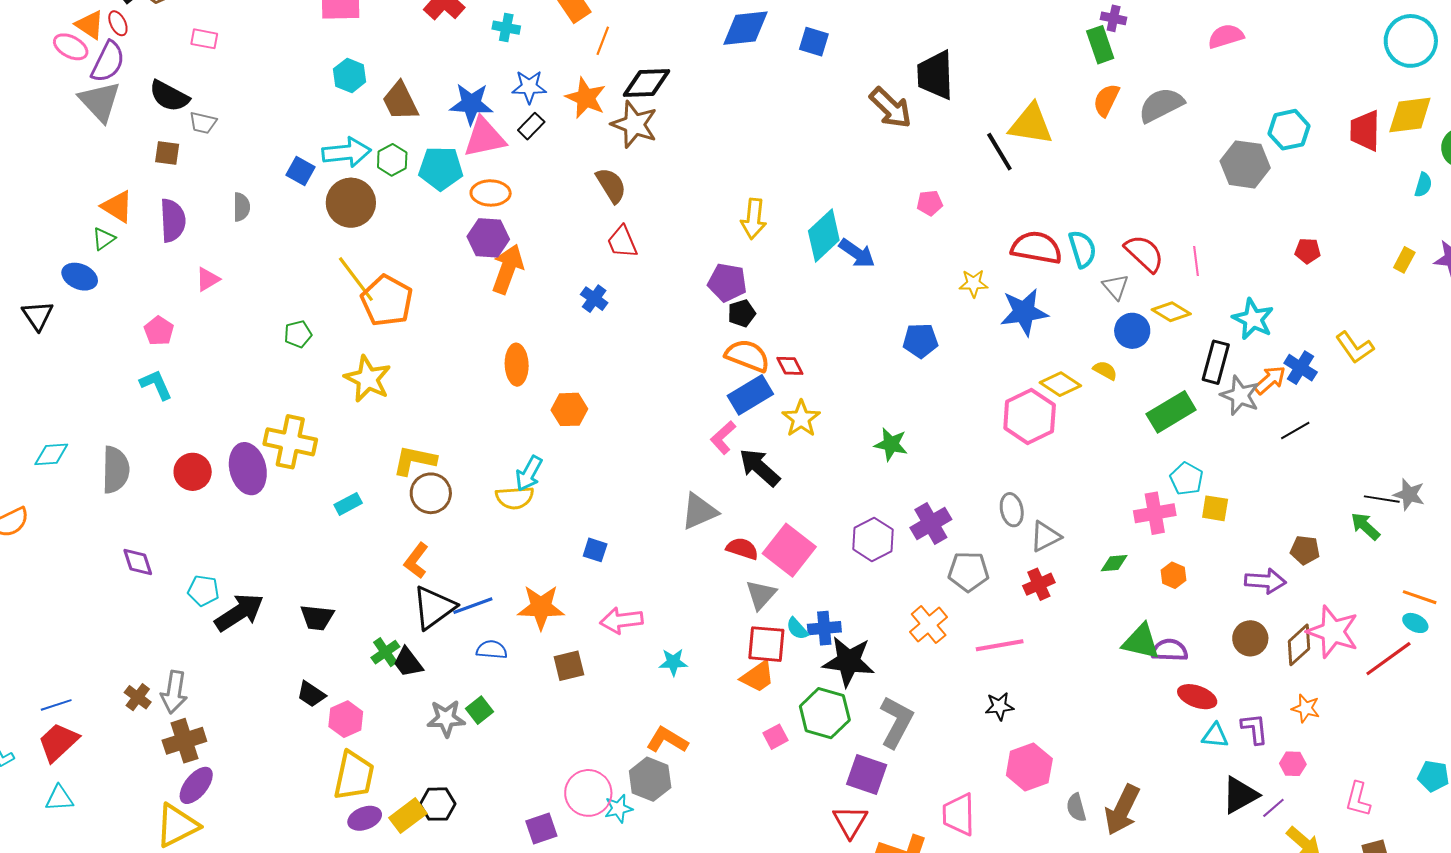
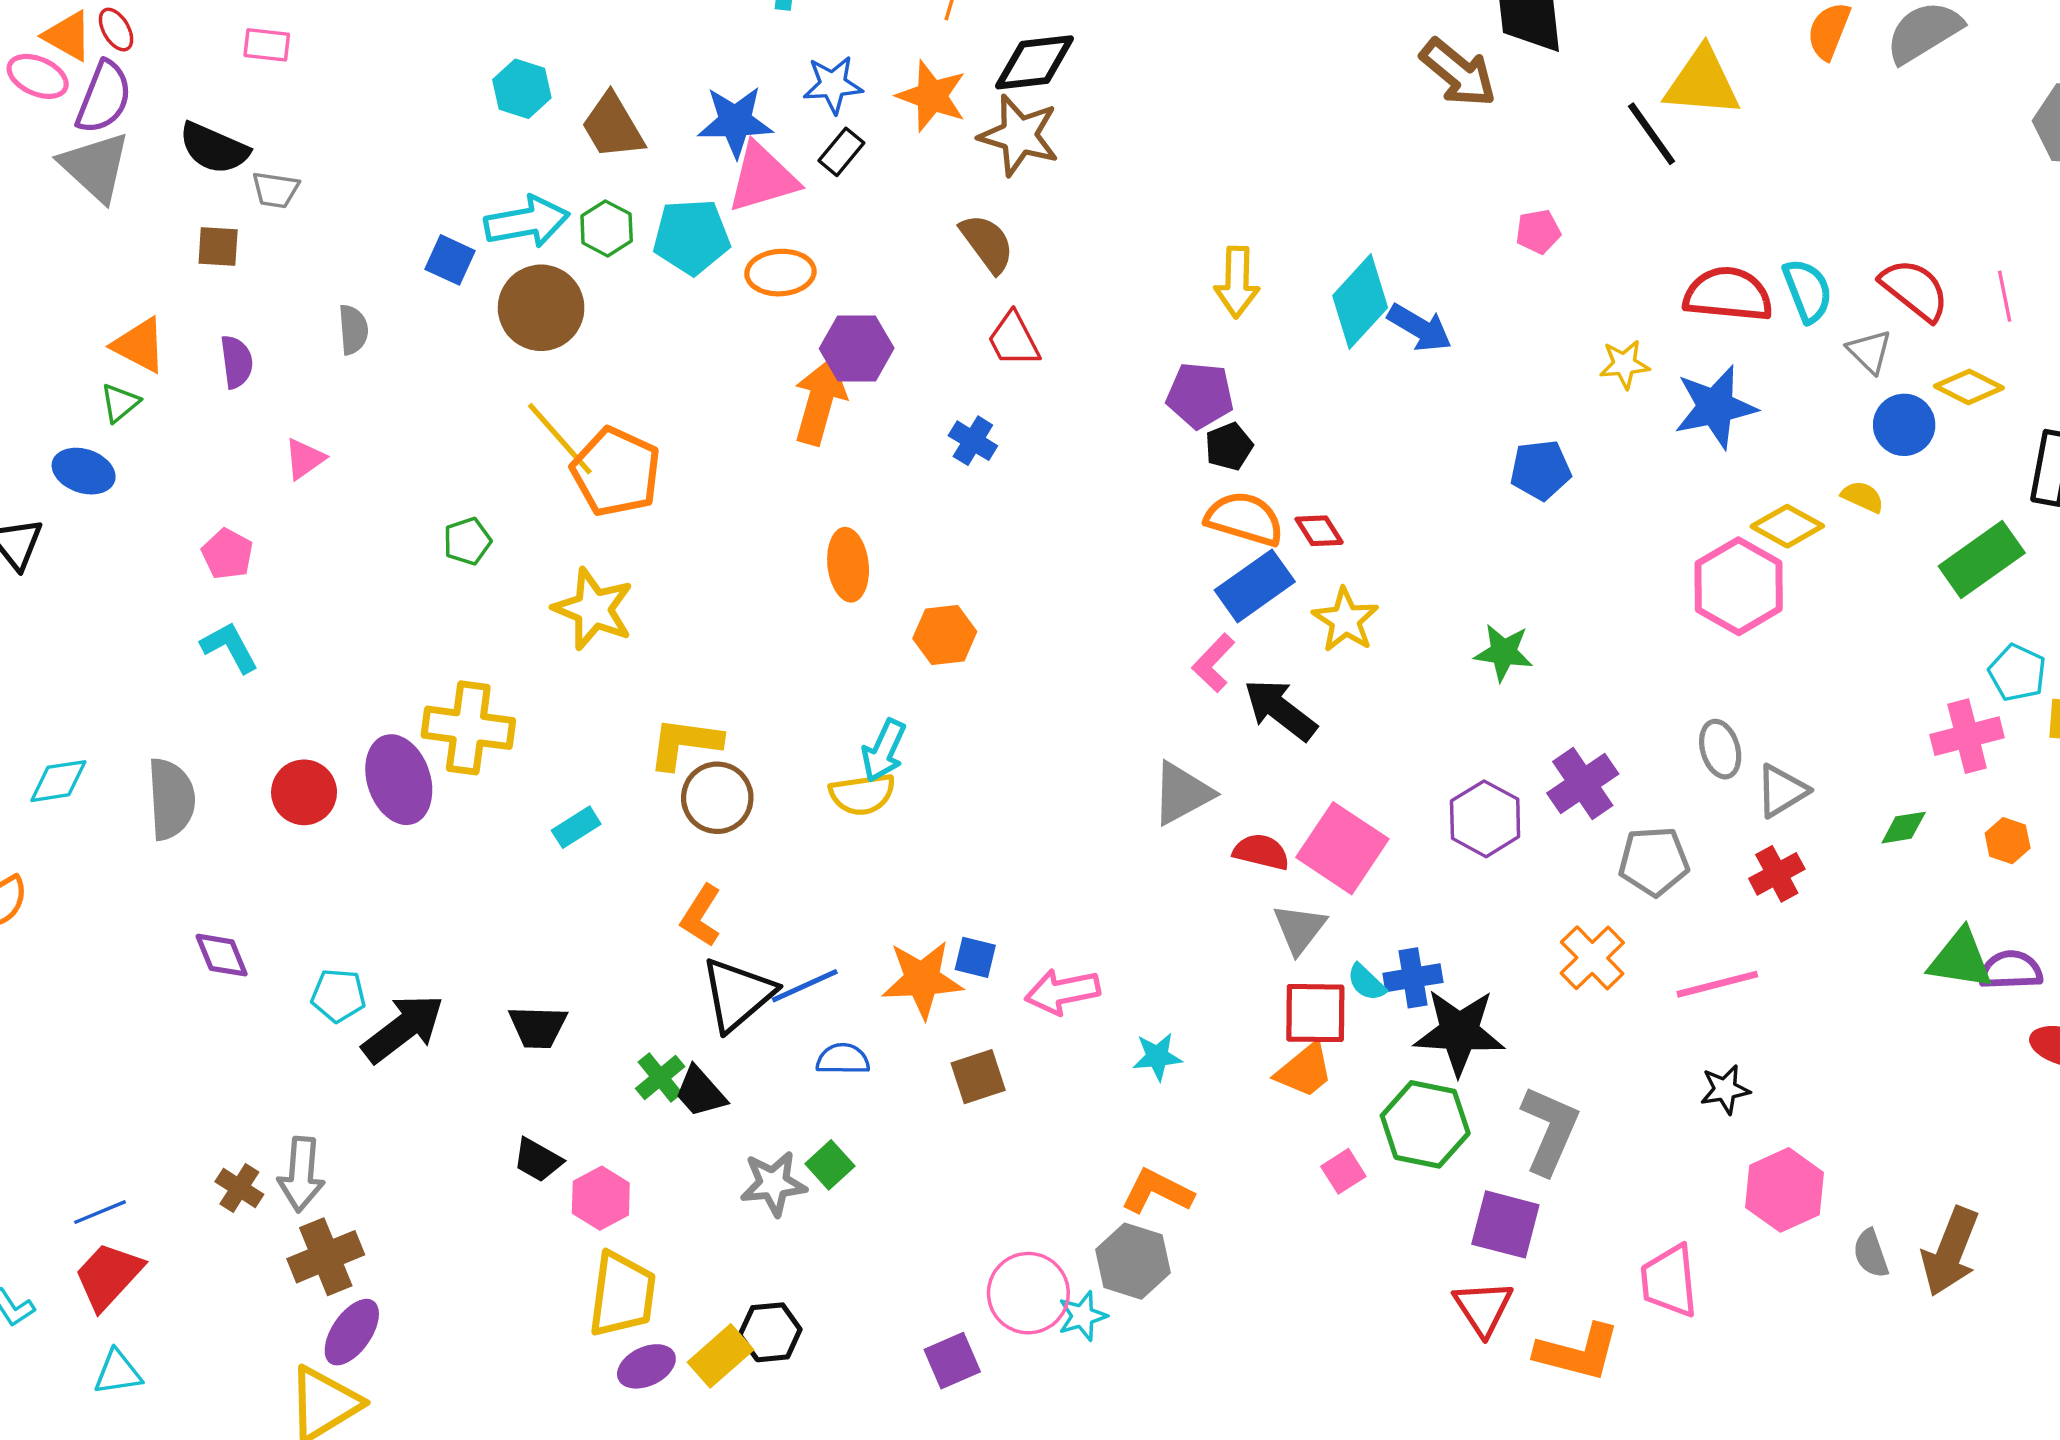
purple semicircle: (173, 220) -> (236, 362), size x0.7
purple hexagon: (488, 238) -> (857, 348), moved
blue square: (595, 550) -> (975, 957), moved

